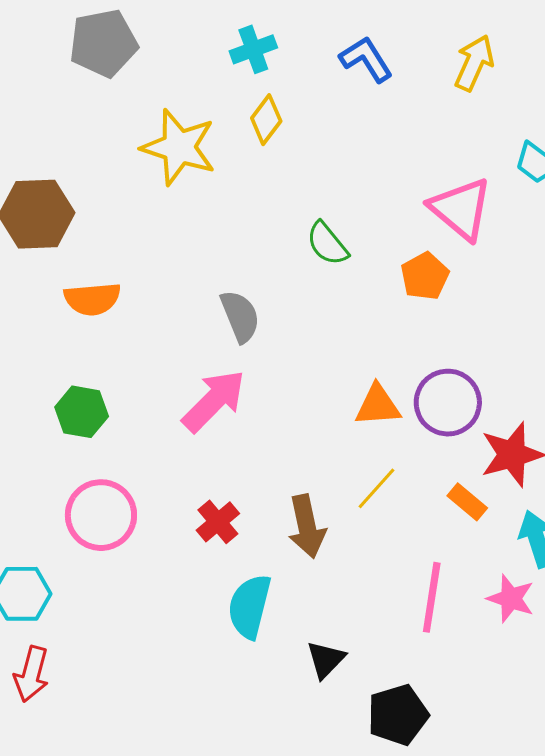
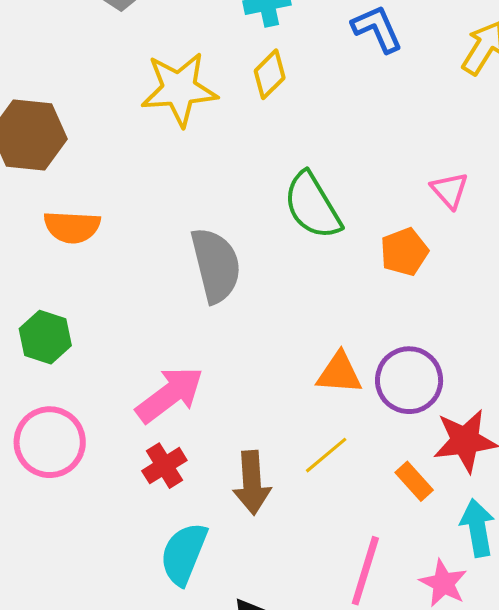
yellow star: (179, 147) -> (179, 89), turned -30
pink triangle: (461, 209) -> (450, 190), size x0.6
green semicircle: (327, 244) -> (312, 206), size x1.5
gray semicircle: (240, 316) -> (216, 265), size x1.4
pink arrow: (214, 401) -> (170, 395), moved

